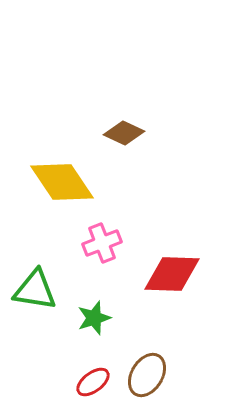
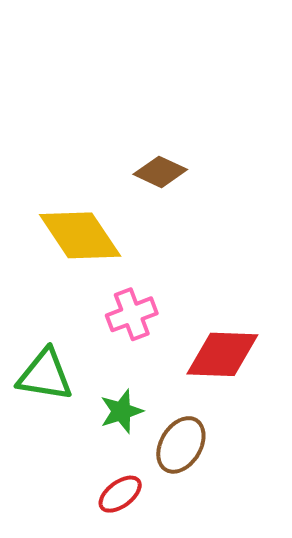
brown ellipse: (147, 375) -> (181, 445), moved

